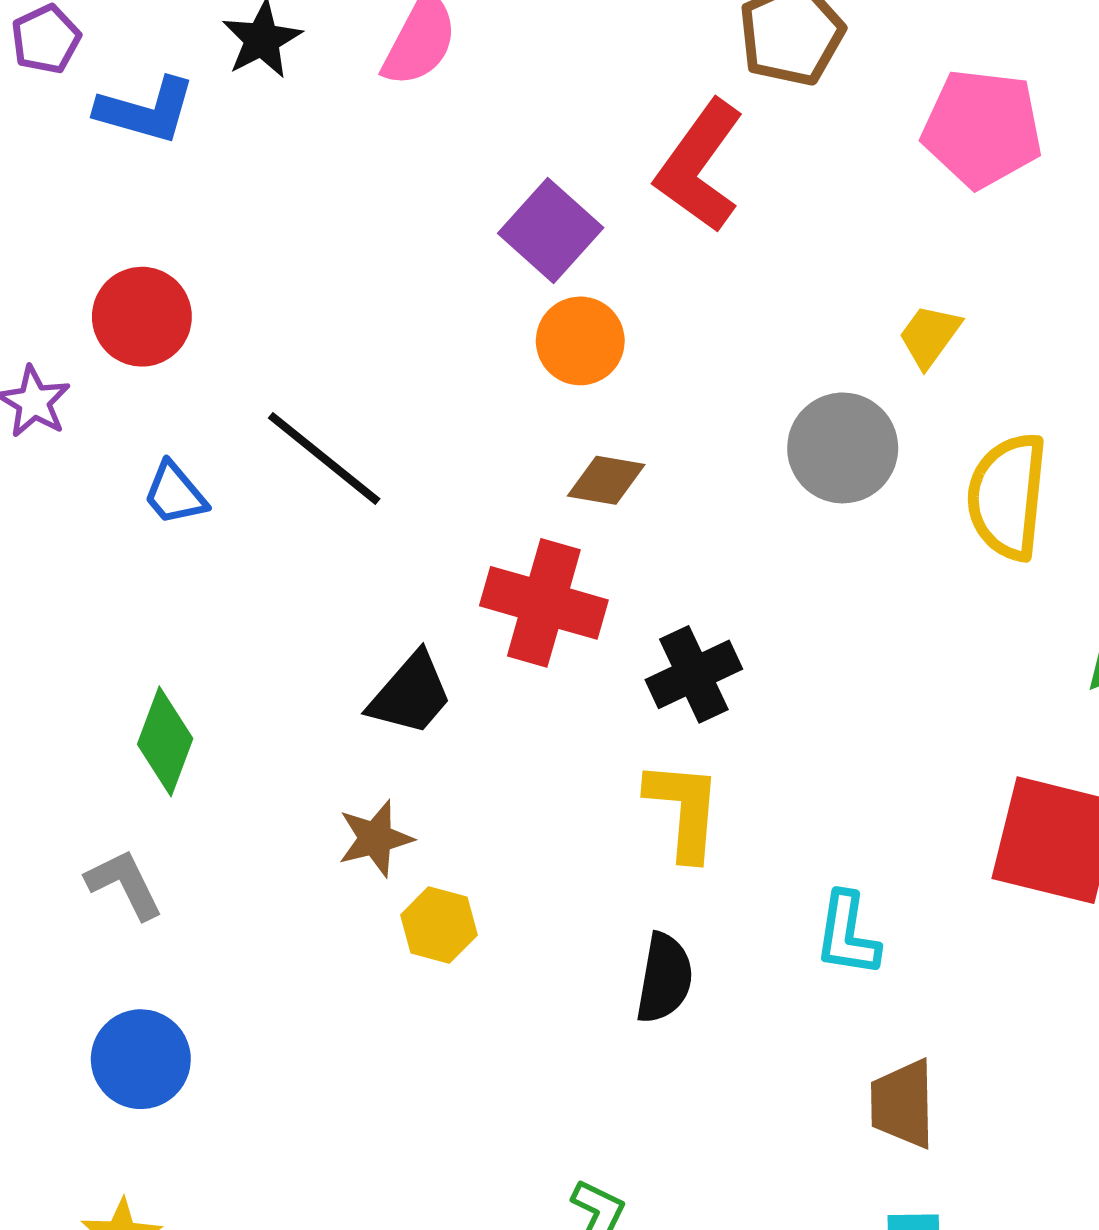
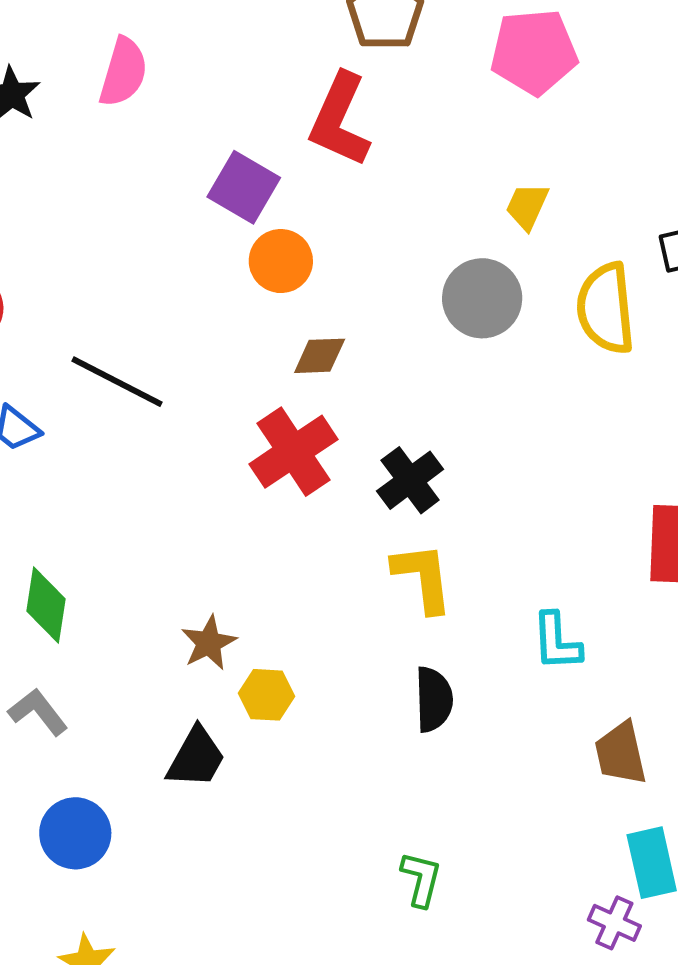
red cross: (544, 603) -> (293, 452), turned -38
black trapezoid: (411, 694) -> (196, 758), moved

